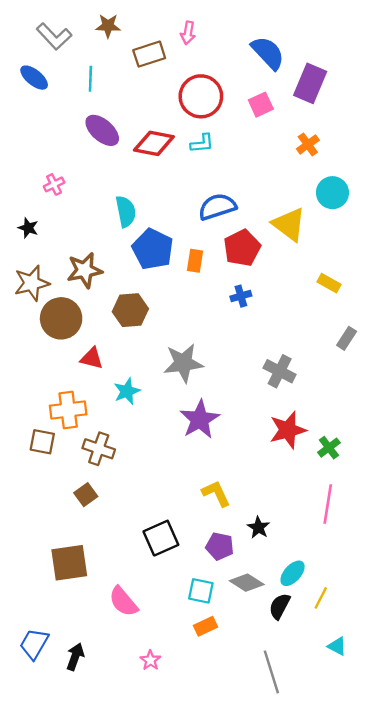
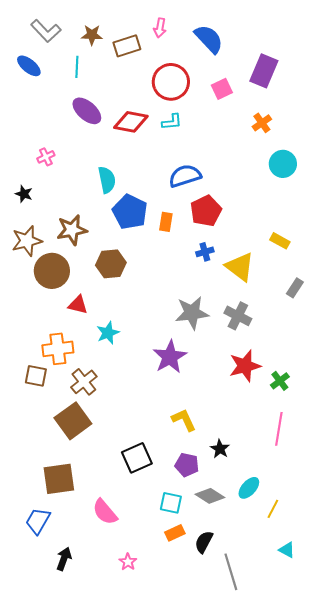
brown star: (108, 26) -> (92, 35), moved
blue semicircle: (268, 53) -> (209, 39), moved
yellow triangle: (289, 224) -> (240, 267), moved
gray star: (183, 363) -> (192, 313), moved
brown cross: (99, 449) -> (84, 382), turned 32
brown square: (86, 495) -> (73, 421), size x1.8
black semicircle: (280, 606) -> (204, 542), moved
blue trapezoid: (34, 644) -> (38, 521), moved

